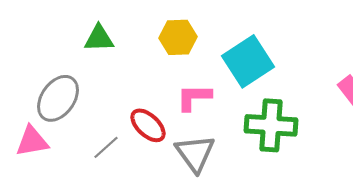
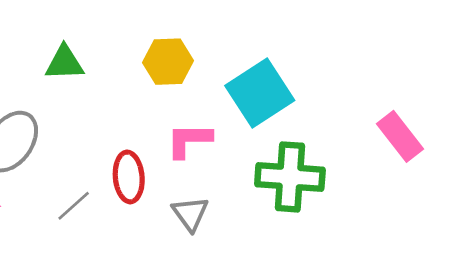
red ellipse: (148, 125) -> (129, 177), turned 42
gray triangle: (195, 153) -> (190, 214), size x0.7

